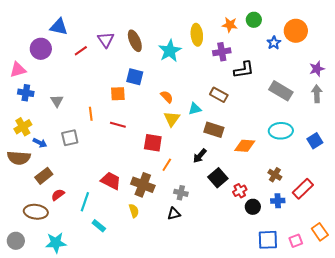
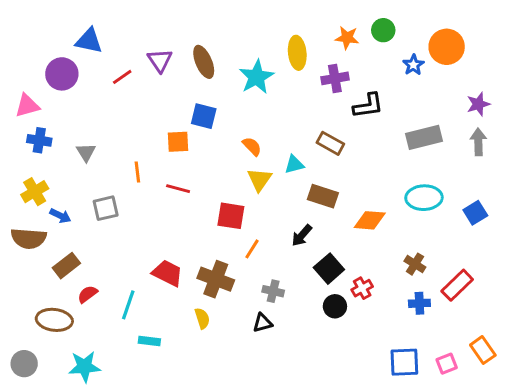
gray rectangle: (281, 91) -> (424, 137), turned -45
black circle: (253, 207) -> (335, 306), moved
cyan rectangle: (99, 226) -> (149, 341), turned -32

